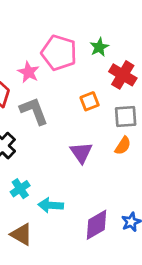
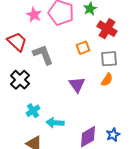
pink star: (28, 72) -> (34, 15), moved

